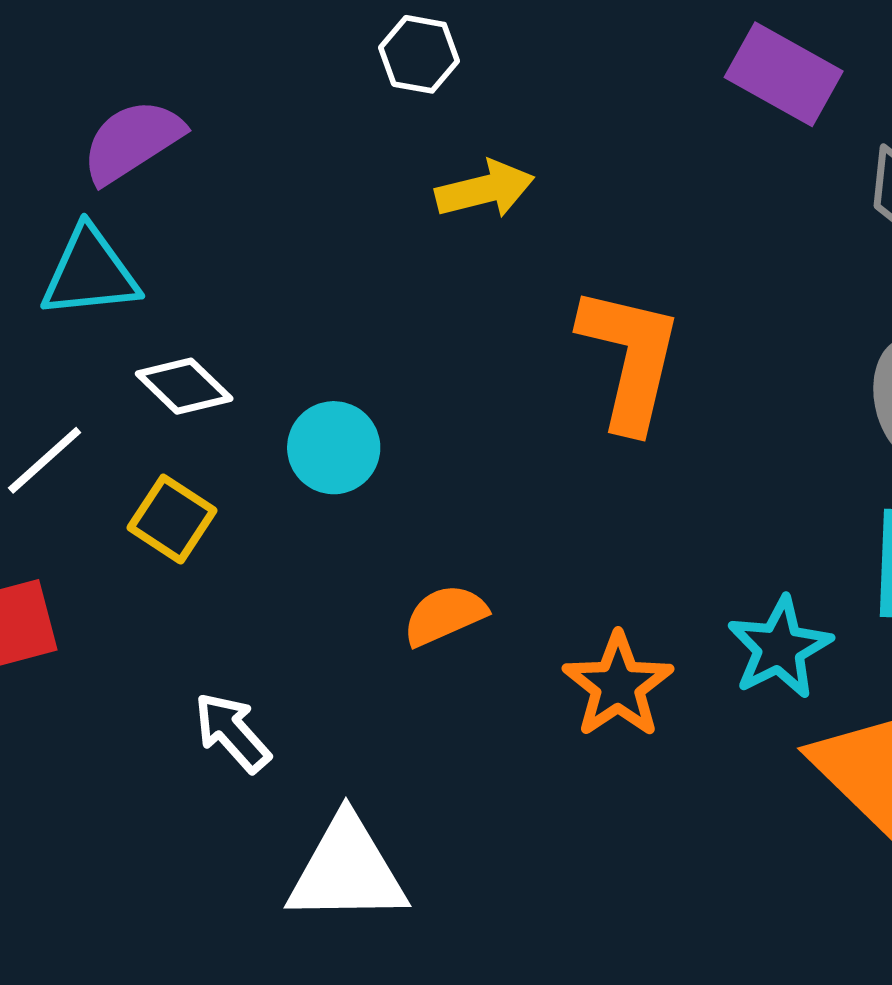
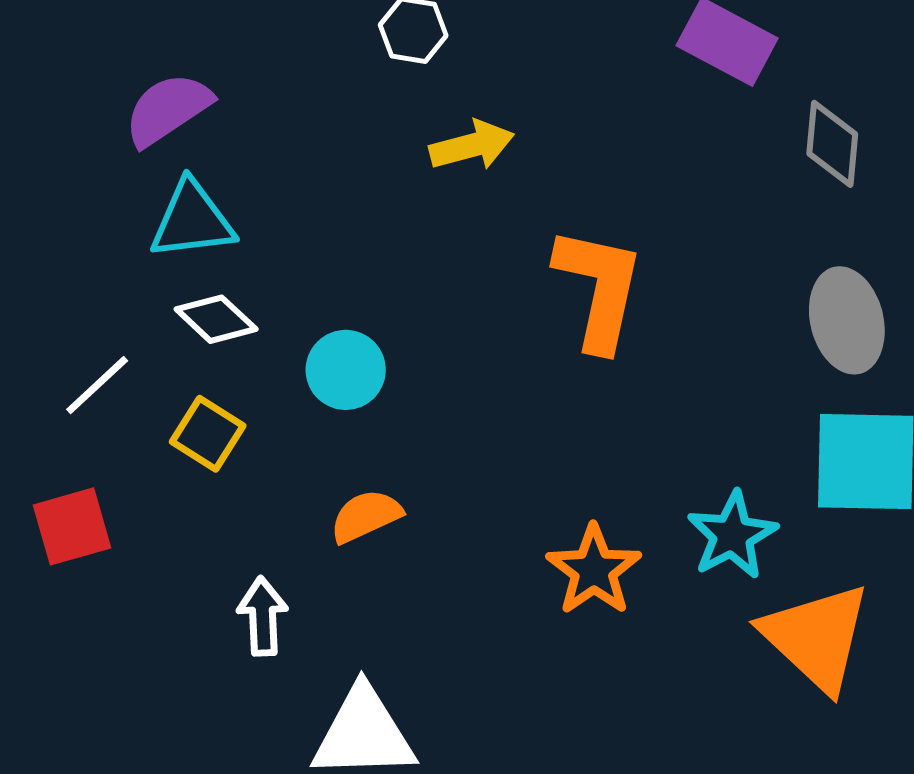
cyan triangle: (90, 273) -> (192, 220), moved
orange semicircle: (445, 615) -> (366, 516), moved
white arrow: (232, 732) -> (263, 616), turned 40

